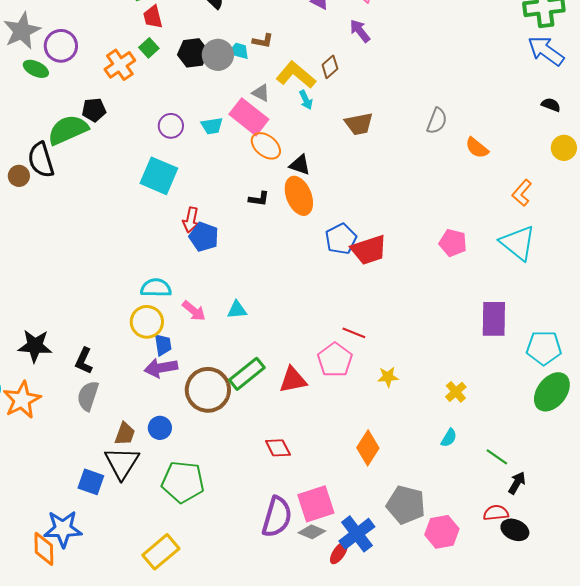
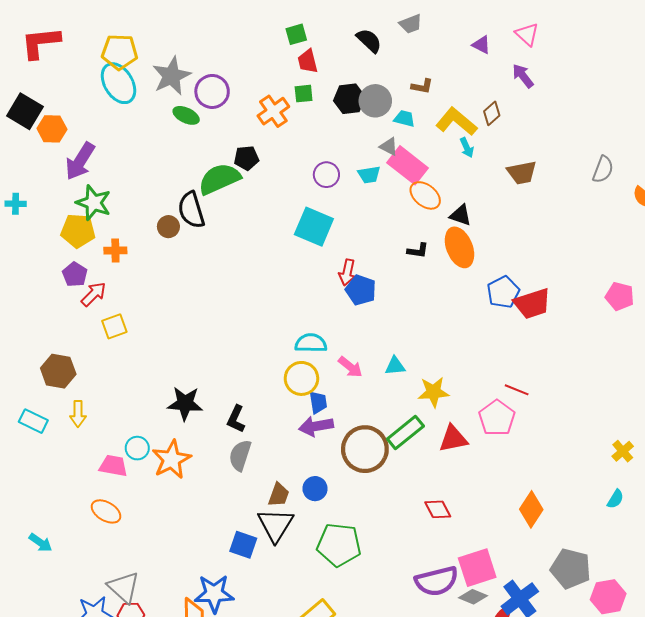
green square: (149, 48) -> (304, 94), turned 36
cyan trapezoid: (239, 51) -> (404, 119), moved
gray triangle: (261, 93) -> (389, 147), moved
yellow star: (388, 377) -> (434, 392), moved, size x1.4
purple semicircle: (277, 517) -> (437, 581), turned 60

